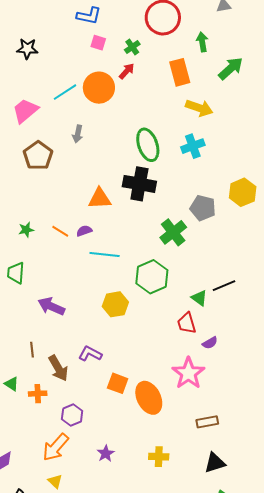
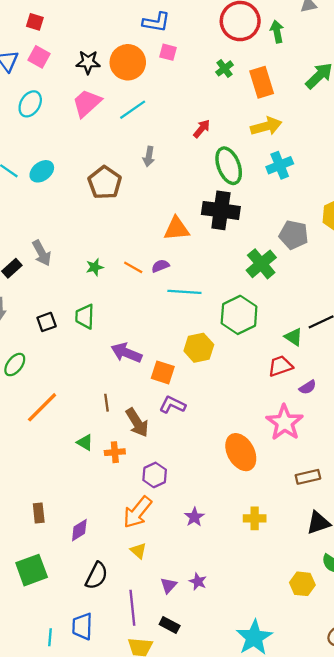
green arrow: (202, 42) -> (277, 32), moved
green cross: (132, 47) -> (225, 68), moved
red arrow: (127, 71) -> (202, 129), moved
orange circle: (99, 88) -> (128, 62), moved
yellow arrow: (199, 108) -> (266, 126), moved, turned -32
pink trapezoid: (25, 111) -> (87, 103), moved
red trapezoid: (187, 323) -> (280, 366), turned 90
orange square: (118, 383) -> (163, 372), moved

